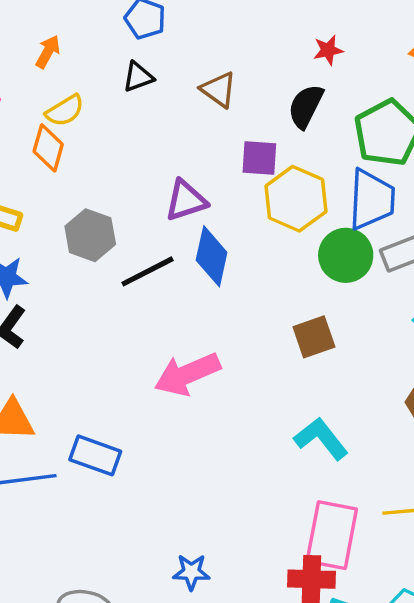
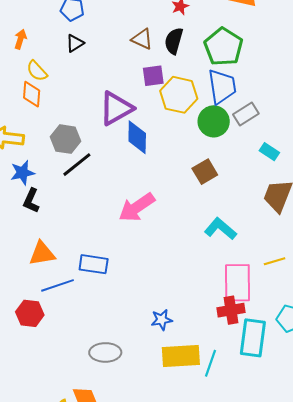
brown triangle: (219, 90) -> (142, 39), moved
yellow semicircle: (65, 111) -> (37, 71), turned 90
purple triangle: (186, 200) -> (116, 108), size x1.4
black line: (147, 271) -> (77, 165), moved

